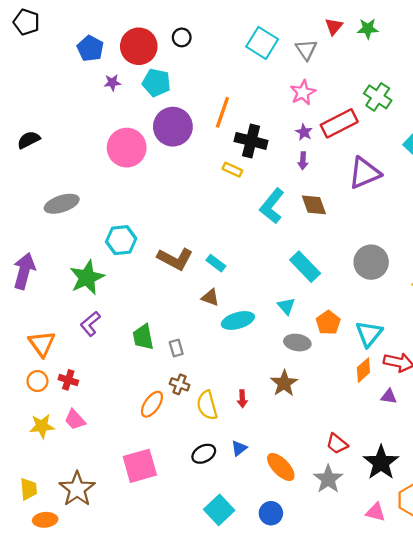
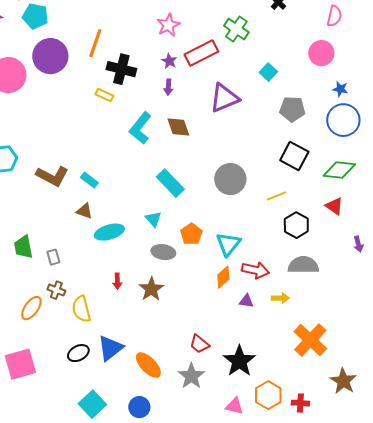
red arrow: (242, 399) -> (117, 281), moved
blue triangle: (239, 448) -> (110, 348), size x1.8

